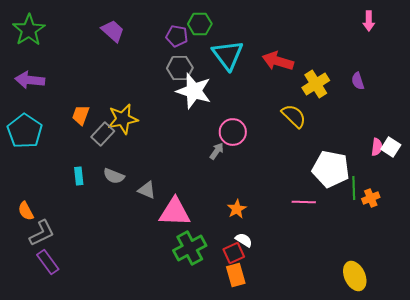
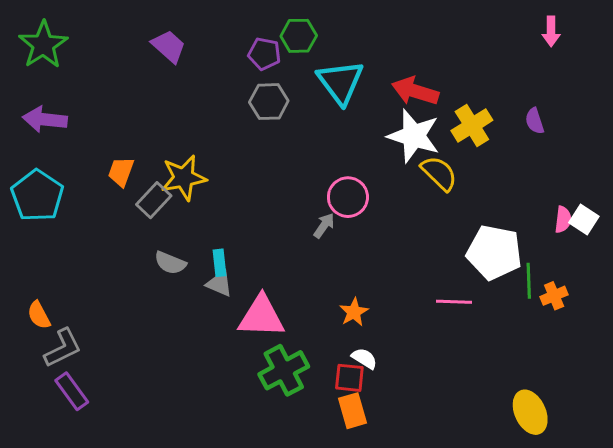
white star: (194, 91) -> (414, 136), moved
cyan rectangle: (79, 176) -> (220, 263), moved
red square: (234, 253) -> (349, 378), turned 30

